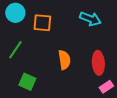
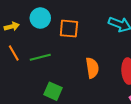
green line: (15, 50) -> (40, 57), turned 42

